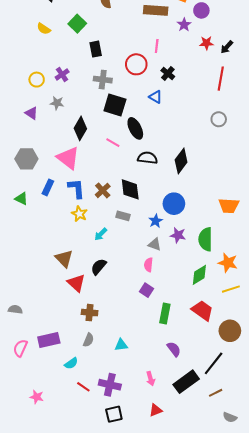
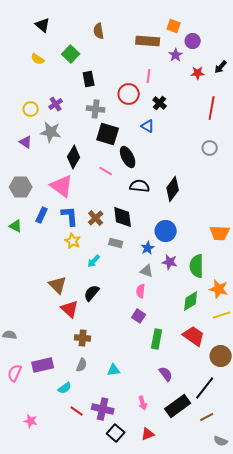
black arrow: (227, 47) -> (221, 67), moved
gray star: (57, 103) -> (51, 132), size x1.5
black square: (114, 414) -> (116, 433), moved, turned -36

